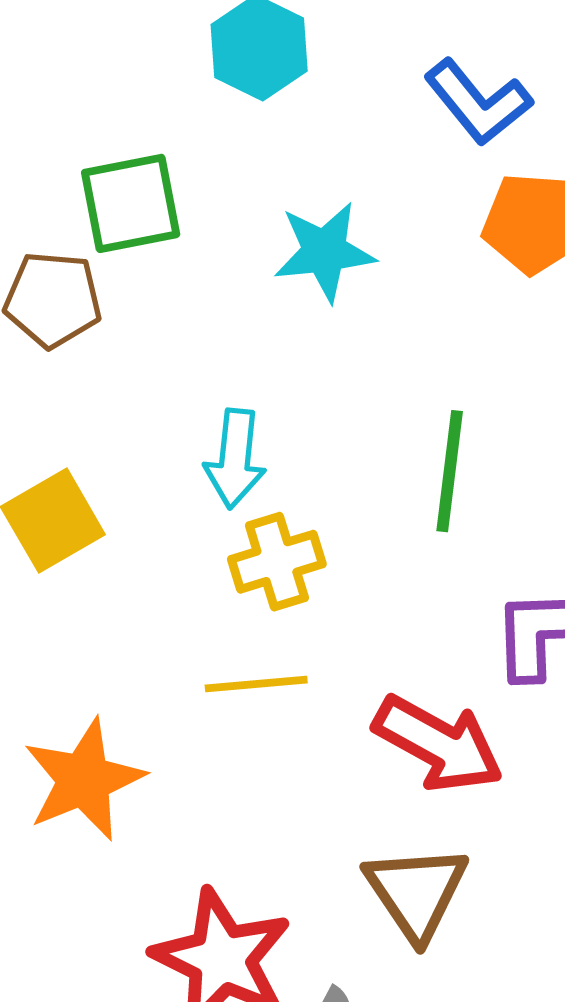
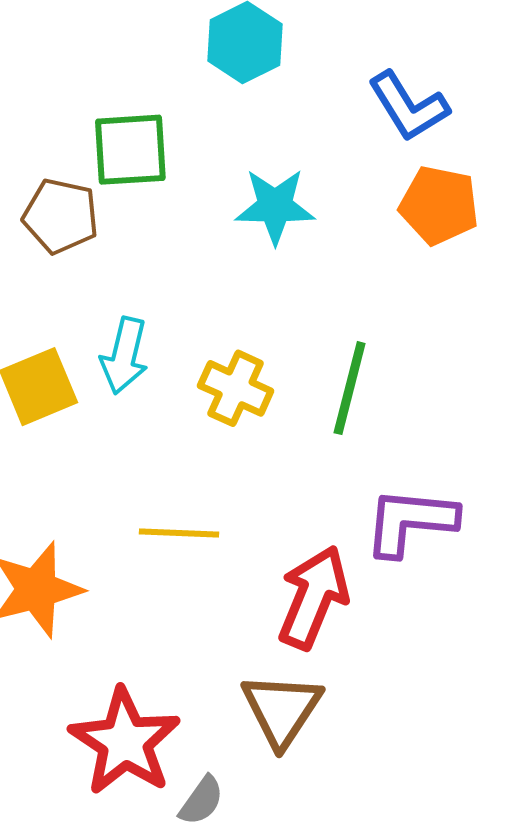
cyan arrow: (235, 459) -> (124, 356), moved
yellow cross: (277, 562) -> (236, 388), moved, turned 34
red arrow: (438, 744) -> (313, 597), turned -104

